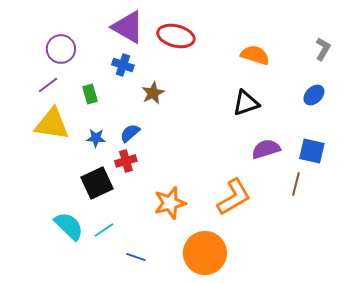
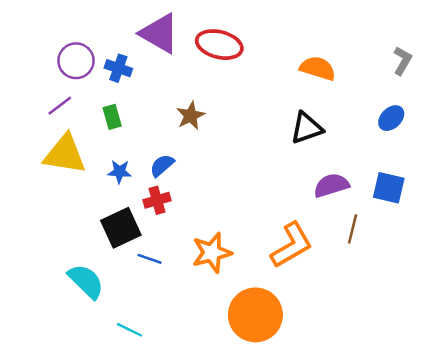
blue cross: (123, 65) -> (118, 68), moved
brown line: (296, 184) -> (353, 229), moved
cyan line: (104, 230) -> (130, 330), moved, turned 60
blue line: (136, 257) -> (150, 259), moved

